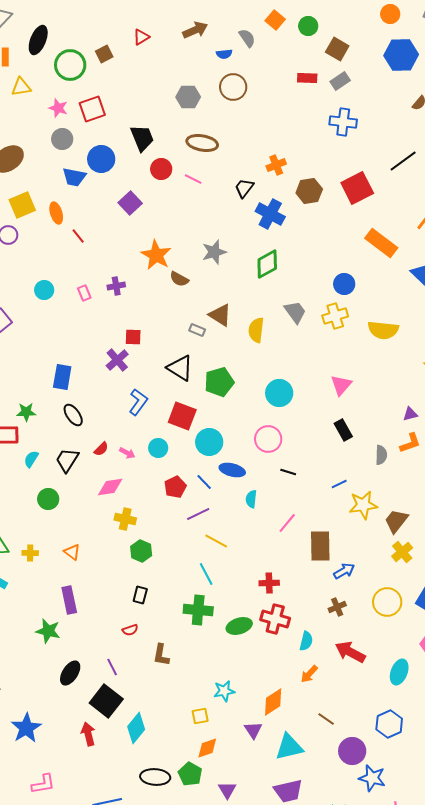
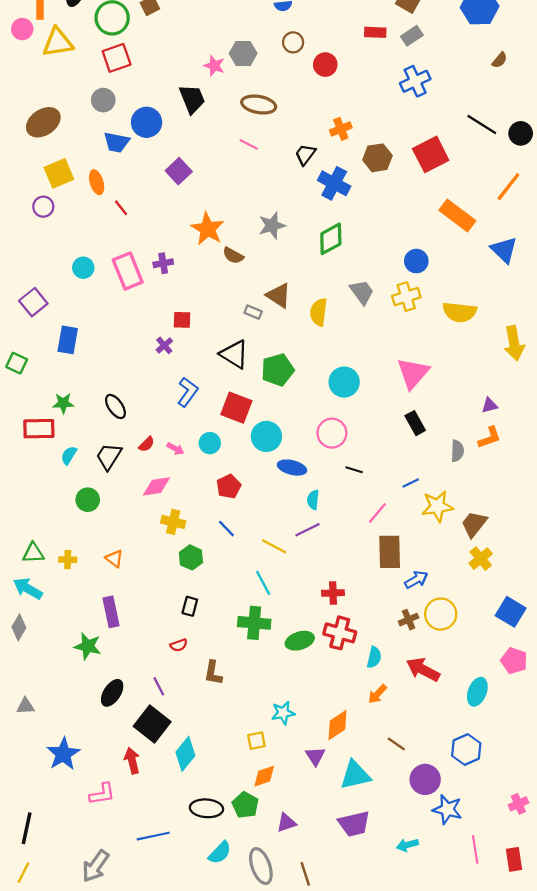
yellow triangle: (21, 87) -> (58, 42), size x1.4
brown circle: (233, 87) -> (293, 42), size x0.7
pink star: (58, 108) -> (214, 66), moved
red square: (92, 109) -> (117, 58), moved
blue cross: (343, 122) -> (415, 81), turned -32
black line: (403, 161) -> (482, 124), turned 68
red circle: (161, 169) -> (325, 65), moved
pink rectangle: (84, 293) -> (128, 271), size x2.0
purple cross: (117, 360) -> (164, 345), size x0.7
blue rectangle: (62, 377) -> (68, 340), moved
pink triangle: (341, 385) -> (413, 373), size x1.4
blue line: (204, 482) -> (226, 529), moved
purple line: (198, 514) -> (307, 530), moved
pink line: (287, 523) -> (377, 513), moved
yellow circle: (387, 602) -> (441, 614), moved
pink L-shape: (43, 784) -> (102, 794), moved
purple triangle: (227, 790) -> (286, 823), turned 42

